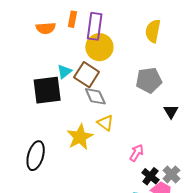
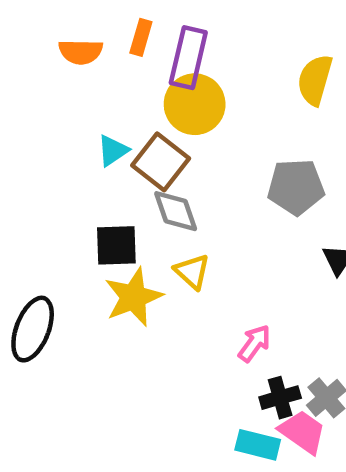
black square: (47, 90) -> (116, 245), moved, size x0.7
black cross: (150, 176) -> (280, 398), turned 30

